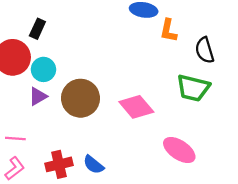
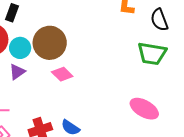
brown circle: (81, 98) -> (50, 43), moved
pink diamond: (136, 107) -> (62, 74), moved, size x0.7

